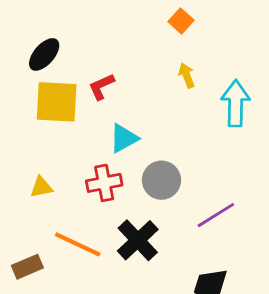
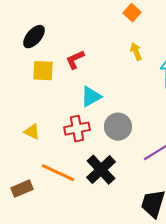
yellow square: (57, 102) -> (43, 71), size x0.7
yellow triangle: (41, 187) -> (32, 132), turned 36

